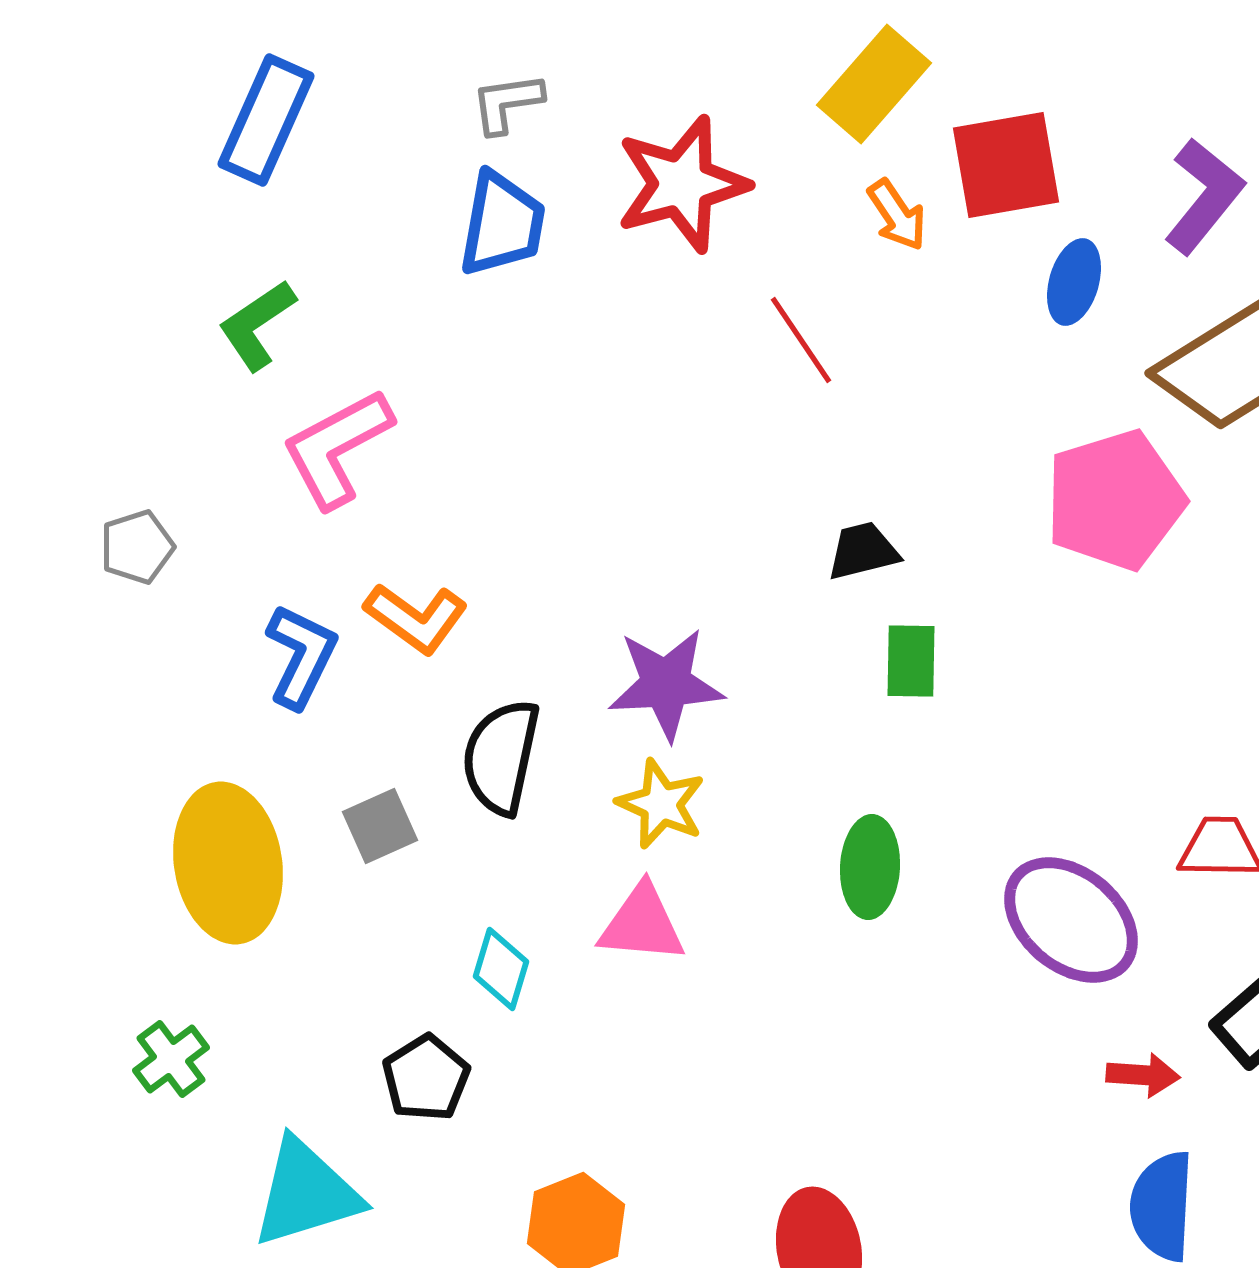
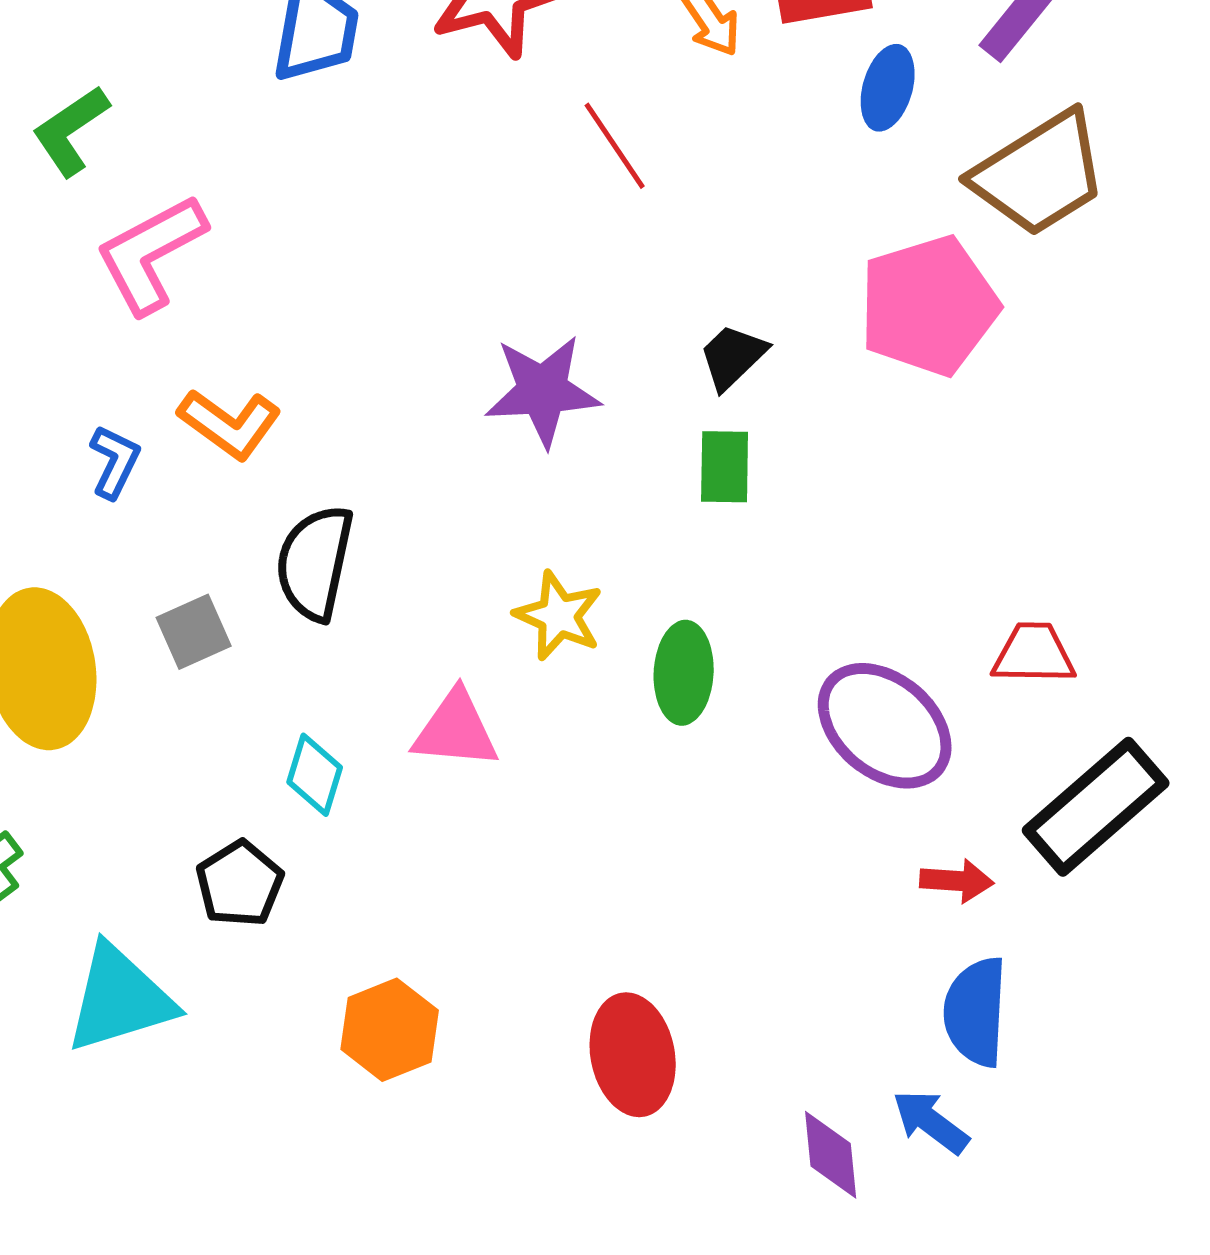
black trapezoid: (863, 551) -> (733, 357), moved, turned -30
blue L-shape: (301, 656) -> (115, 462), size x0.7
purple star: (666, 684) -> (543, 391), moved
yellow star: (661, 804) -> (559, 616), moved

